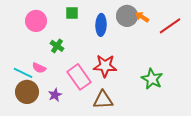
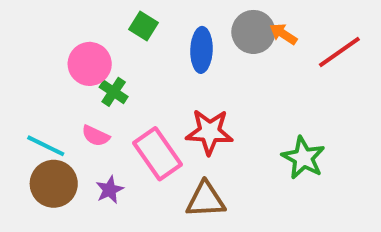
green square: (72, 13) -> (144, 26), turned 32
pink circle: (36, 21) -> (90, 64), moved
pink semicircle: (39, 68) -> (96, 136), moved

